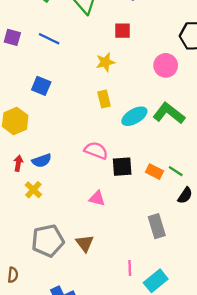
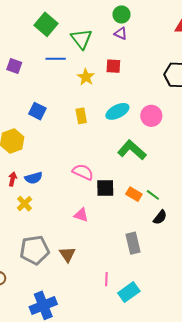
blue line: (49, 39) -> (56, 59), moved, turned -30
yellow star: (105, 62) -> (86, 77), moved, turned -30
pink circle: (166, 65) -> (151, 116), moved
yellow rectangle: (104, 99) -> (81, 116), moved
green L-shape: (169, 113) -> (132, 150), moved
cyan ellipse: (134, 116) -> (117, 111), moved

